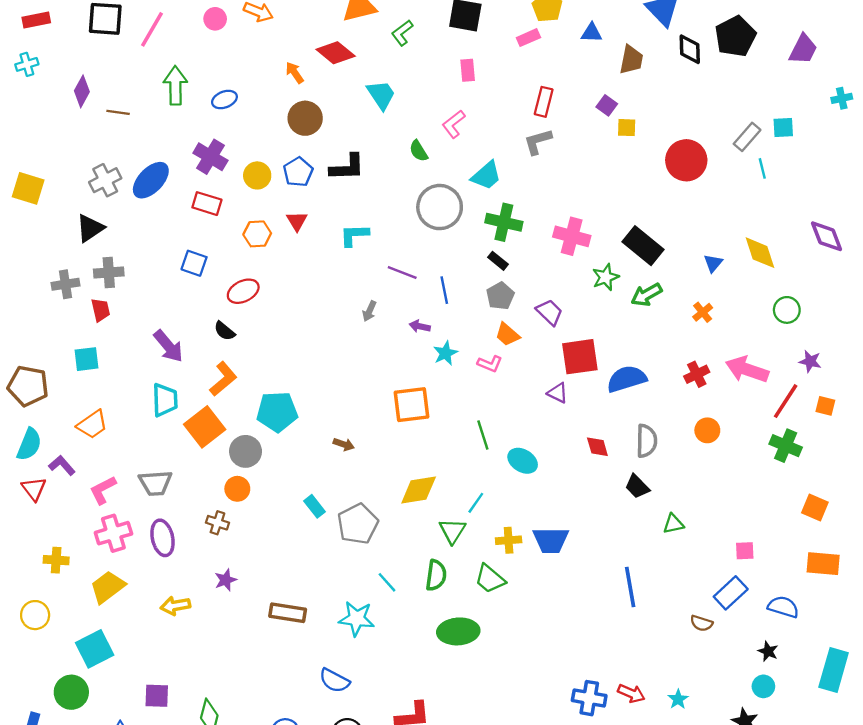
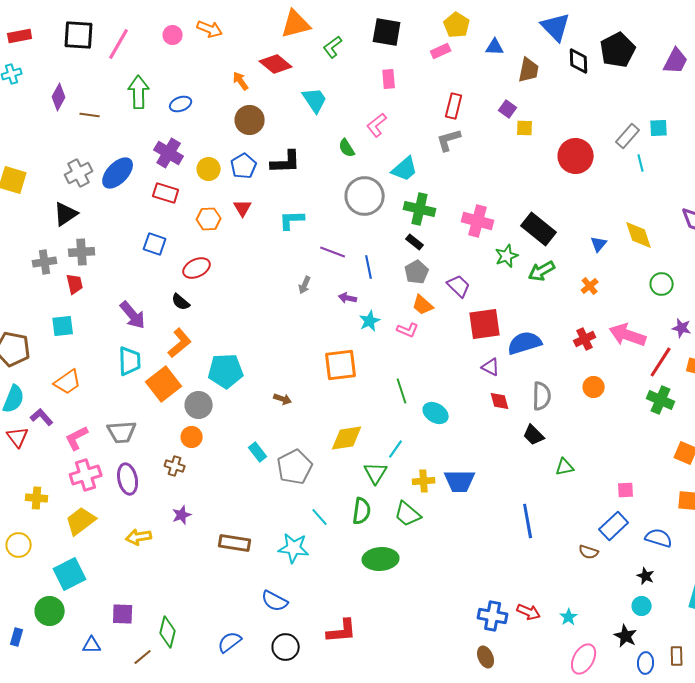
purple triangle: (558, 393) -> (491, 367), moved

